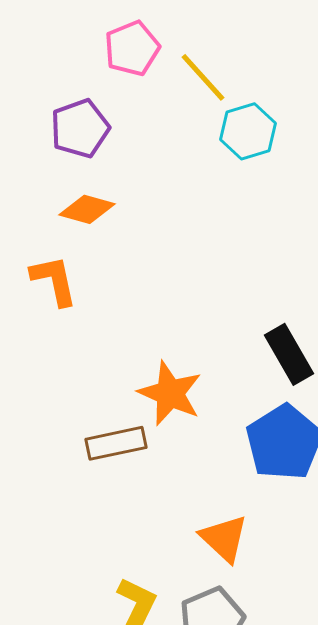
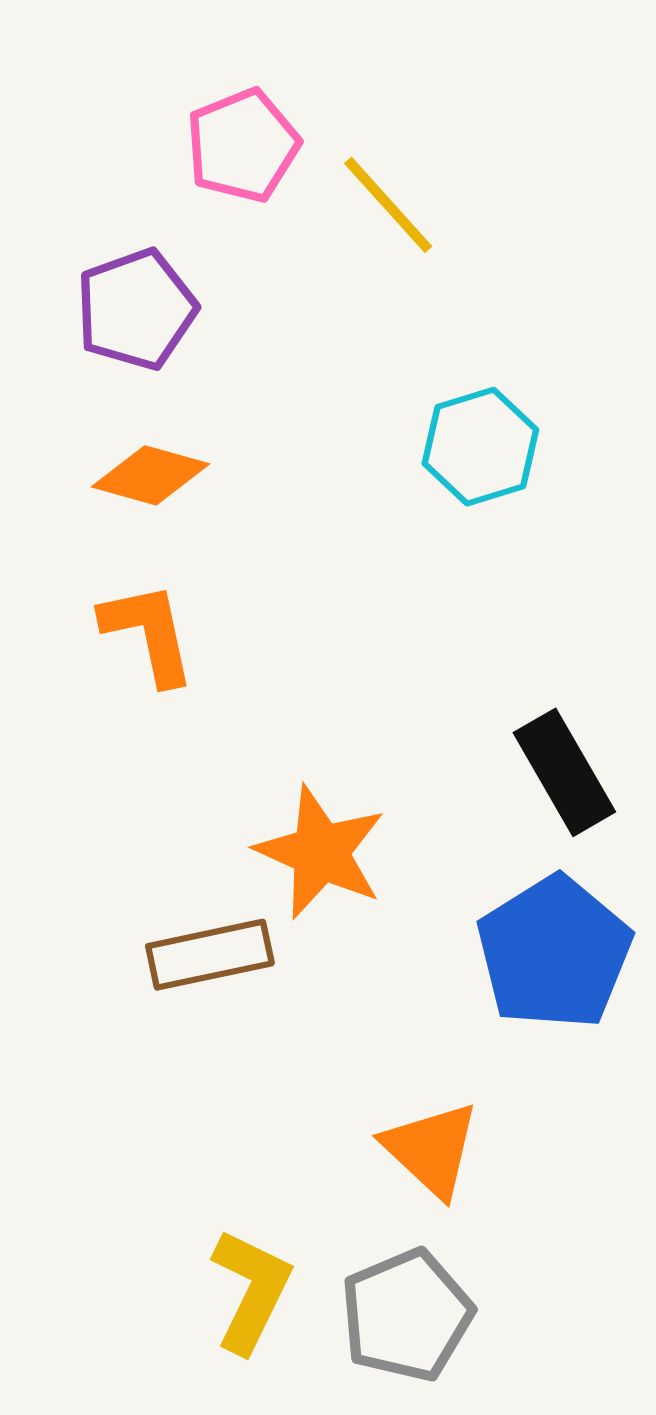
cyan hexagon: (248, 131) -> (480, 447), moved
orange L-shape: (54, 280) -> (148, 633), moved

